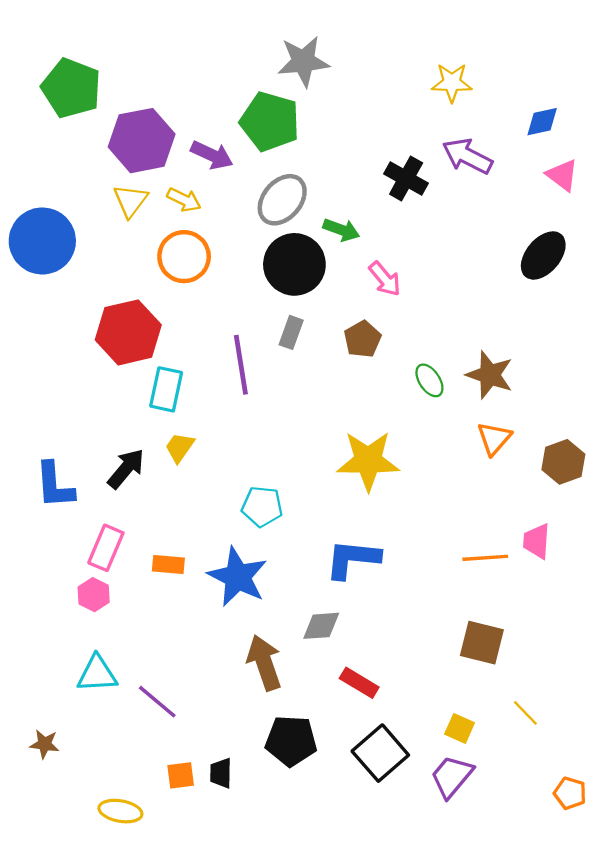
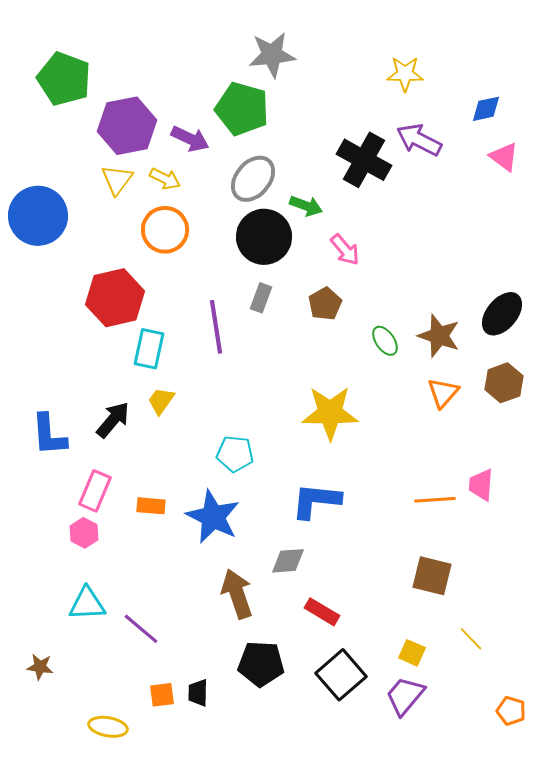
black cross: (406, 178) -> (364, 160), size x1.4
black ellipse: (543, 255) -> (502, 314), moved
brown hexagon: (563, 462) -> (504, 383), moved

